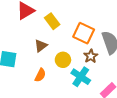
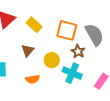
orange semicircle: (40, 75) -> (33, 79), turned 64

